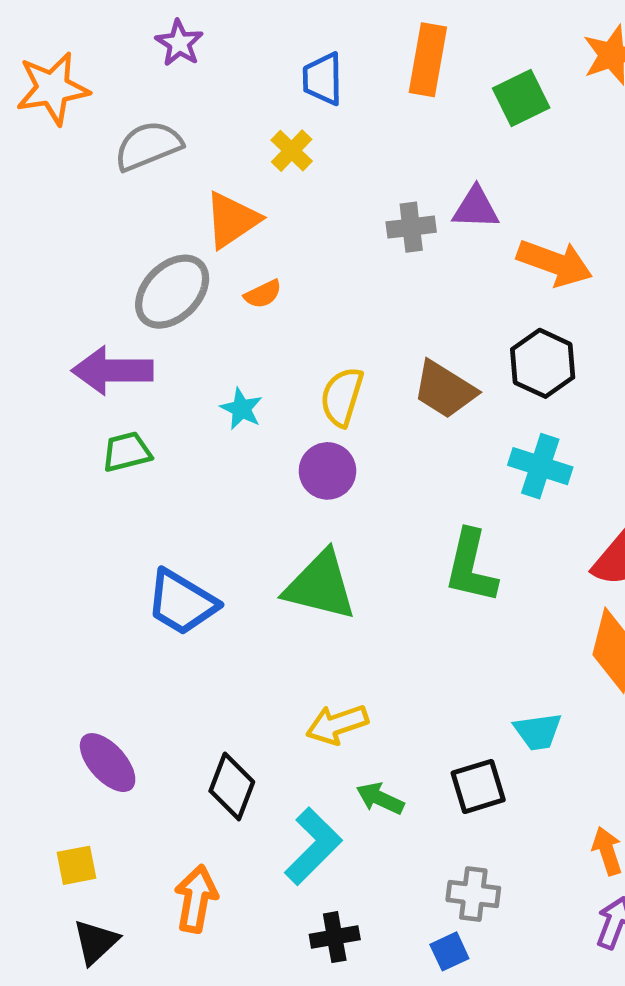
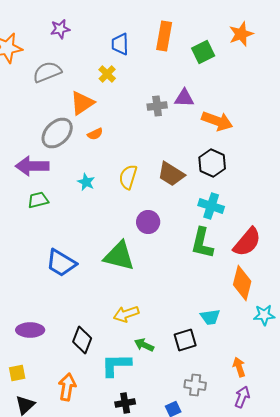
purple star: (179, 43) -> (60, 29), turned 30
purple circle: (327, 471) -> (148, 222), moved
green L-shape: (471, 567) -> (202, 243), moved
purple ellipse: (108, 763) -> (30, 330), turned -48
cyan L-shape: (313, 846) -> (116, 365), turned -136
gray cross: (473, 894) -> (195, 385), moved

